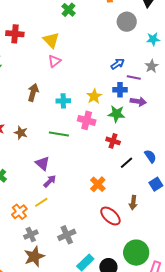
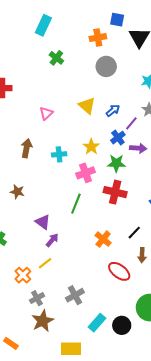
gray circle: (127, 22) -> (106, 66), moved
yellow triangle: (51, 40) -> (87, 106), moved
purple line: (134, 78) -> (131, 123), turned -56
blue cross: (120, 90) -> (118, 138), turned -32
pink cross: (87, 120) -> (85, 173), turned -30
green line: (59, 134) -> (76, 204), moved, turned -72
red cross: (113, 141) -> (115, 192), size x1.5
black line: (126, 163) -> (134, 233), moved

